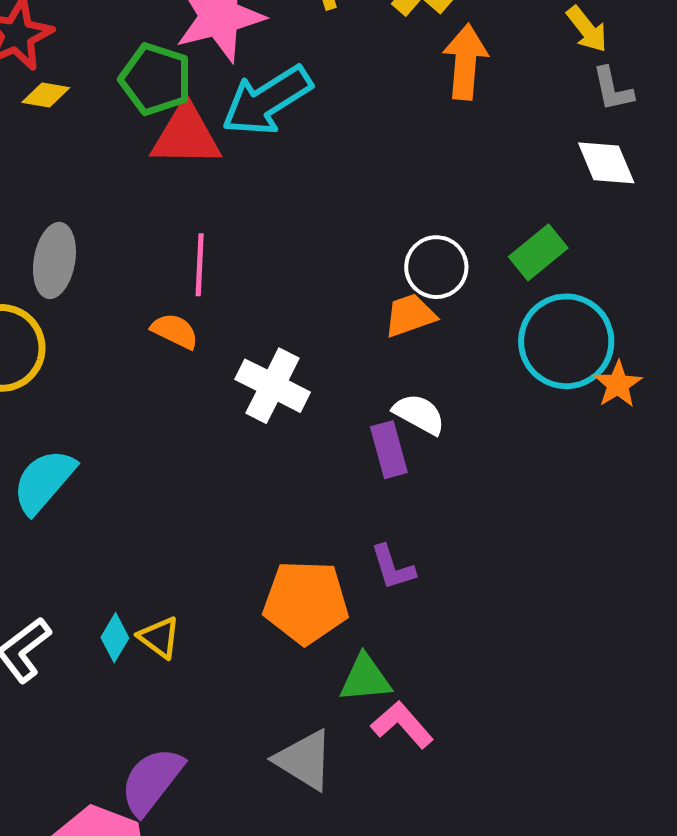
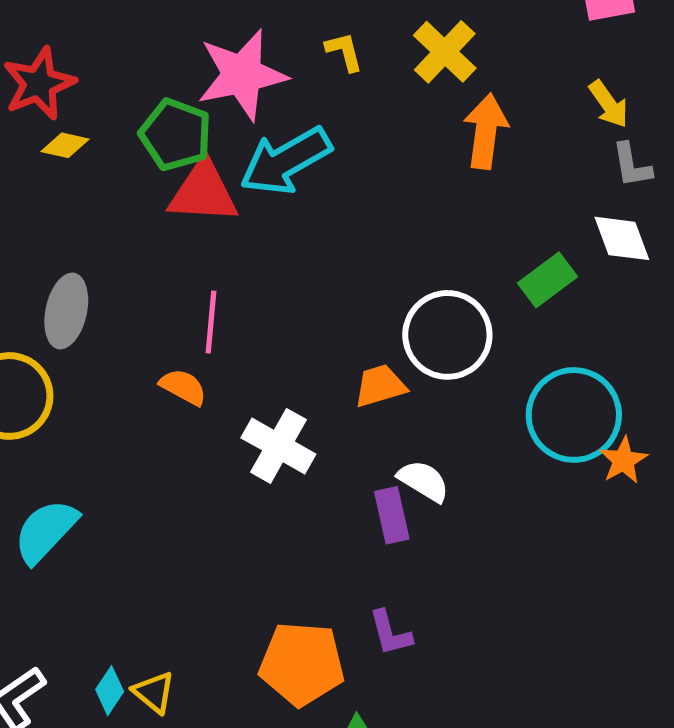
green rectangle: (538, 252) -> (548, 280), moved
white circle: (436, 267) -> (447, 335), size x1.4
orange trapezoid: (410, 315) -> (380, 386), moved

